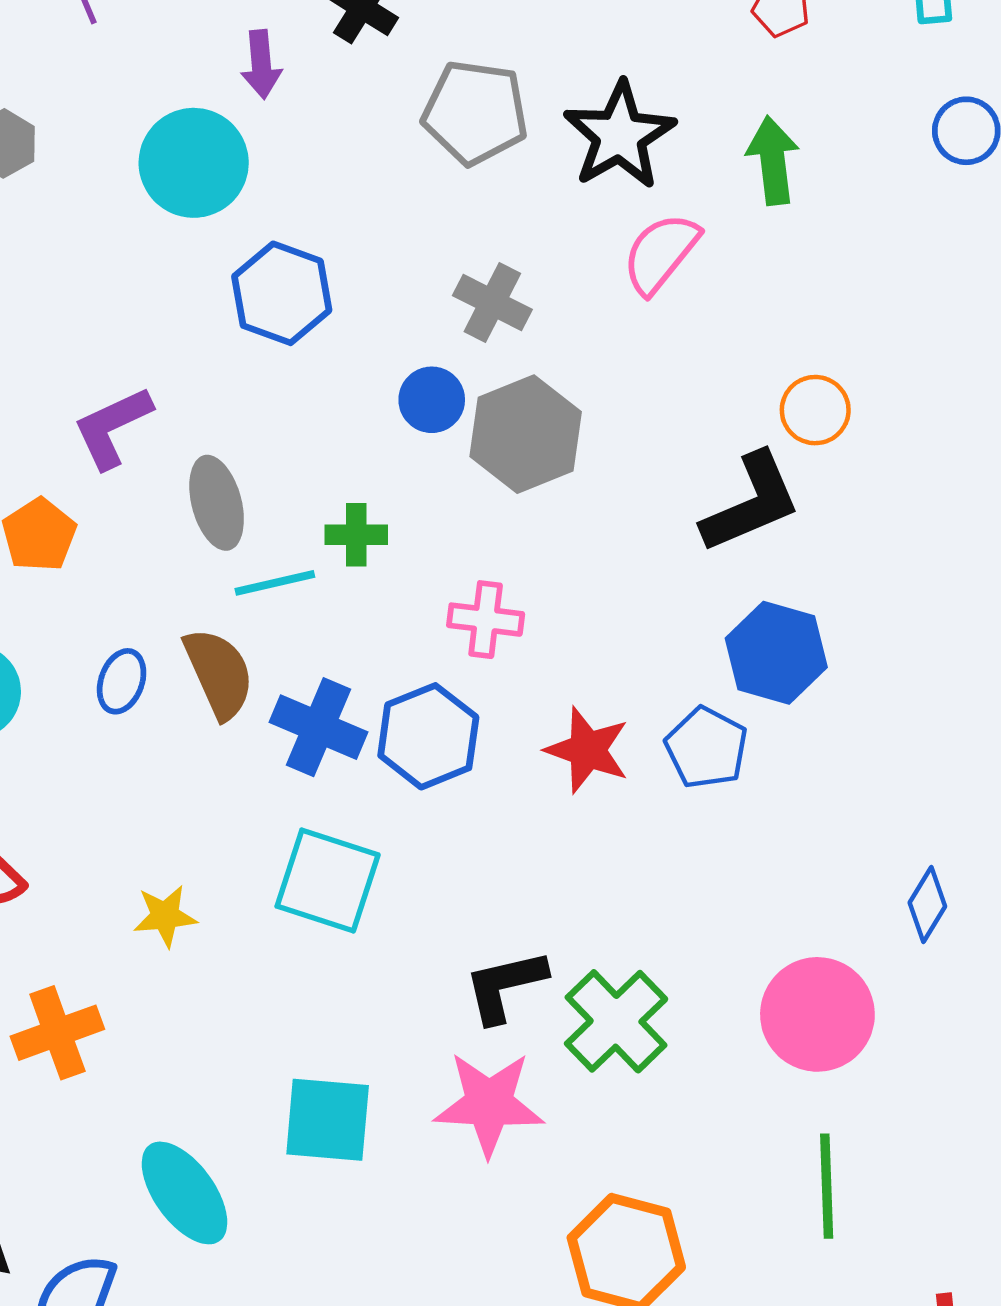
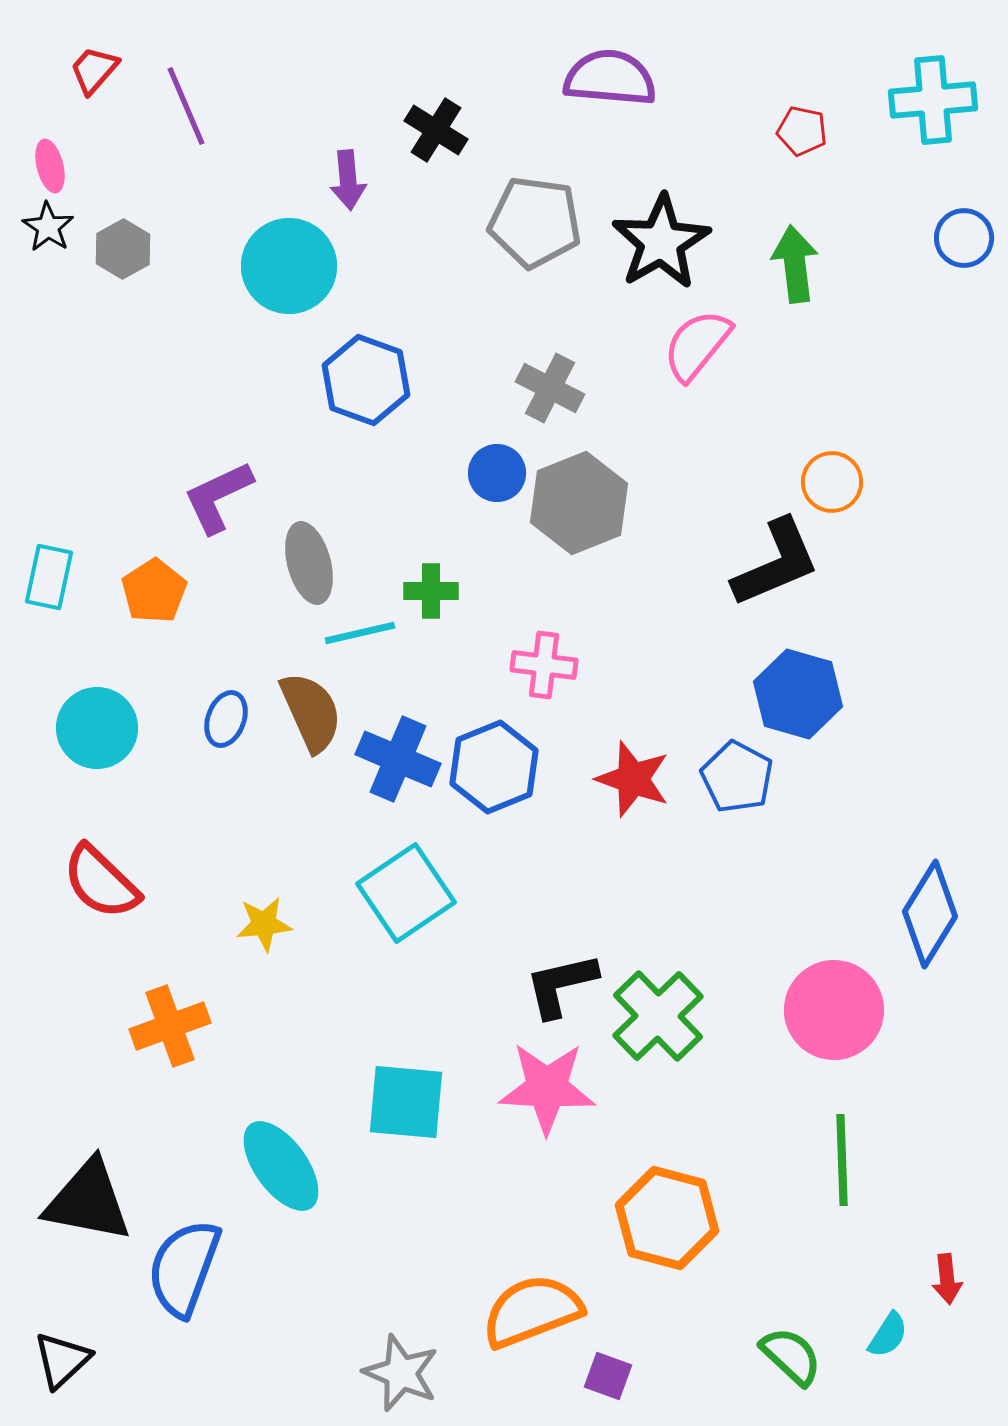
cyan square: (328, 881) -> (406, 893), turned 38
blue diamond: (927, 905) -> (930, 914), size x1.6

